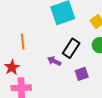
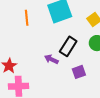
orange line: (23, 42) -> (27, 18), moved

